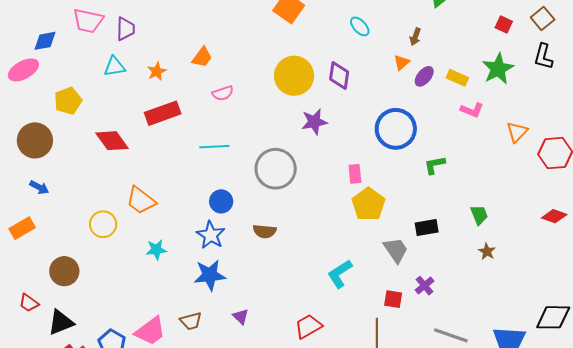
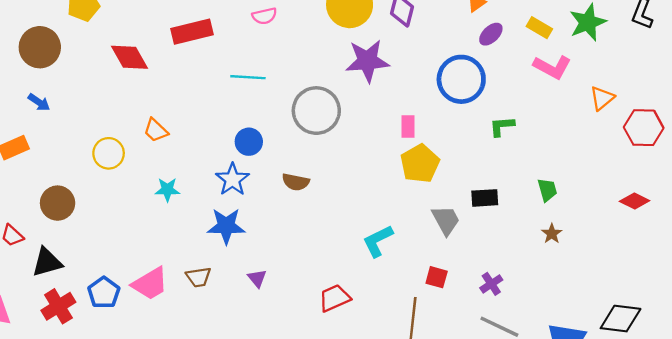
purple ellipse: (424, 76) -> (491, 34), moved
pink L-shape: (472, 110) -> (552, 67), size x1.4
purple star: (314, 122) -> (367, 61), size x1.4
orange trapezoid: (141, 200) -> (156, 130), size x0.7
purple cross: (424, 286) -> (491, 284), moved

